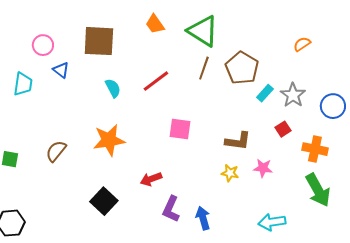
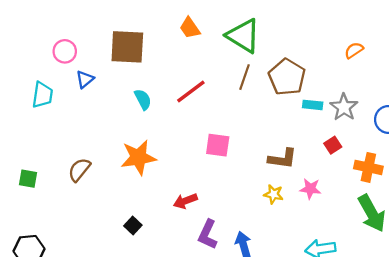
blue triangle: (61, 70) -> (85, 79), turned 42
cyan rectangle: (265, 93) -> (313, 105), turned 54
black square: (104, 201) -> (133, 226), size x0.6

